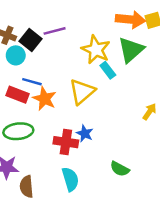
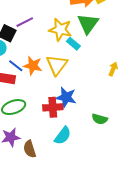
blue line: (32, 82) -> (16, 66), turned 35
orange star: (45, 99) -> (33, 66), moved
blue star: (85, 133) -> (66, 97), size x1.5
cyan semicircle: (70, 179) -> (63, 136), turned 66

